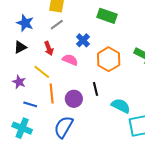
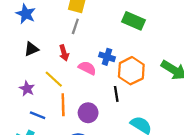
blue star: (25, 23) -> (26, 14), moved
gray line: (57, 25) -> (75, 26), turned -40
blue cross: (83, 40) -> (107, 57), moved, turned -32
black line: (95, 89) -> (116, 94), moved

